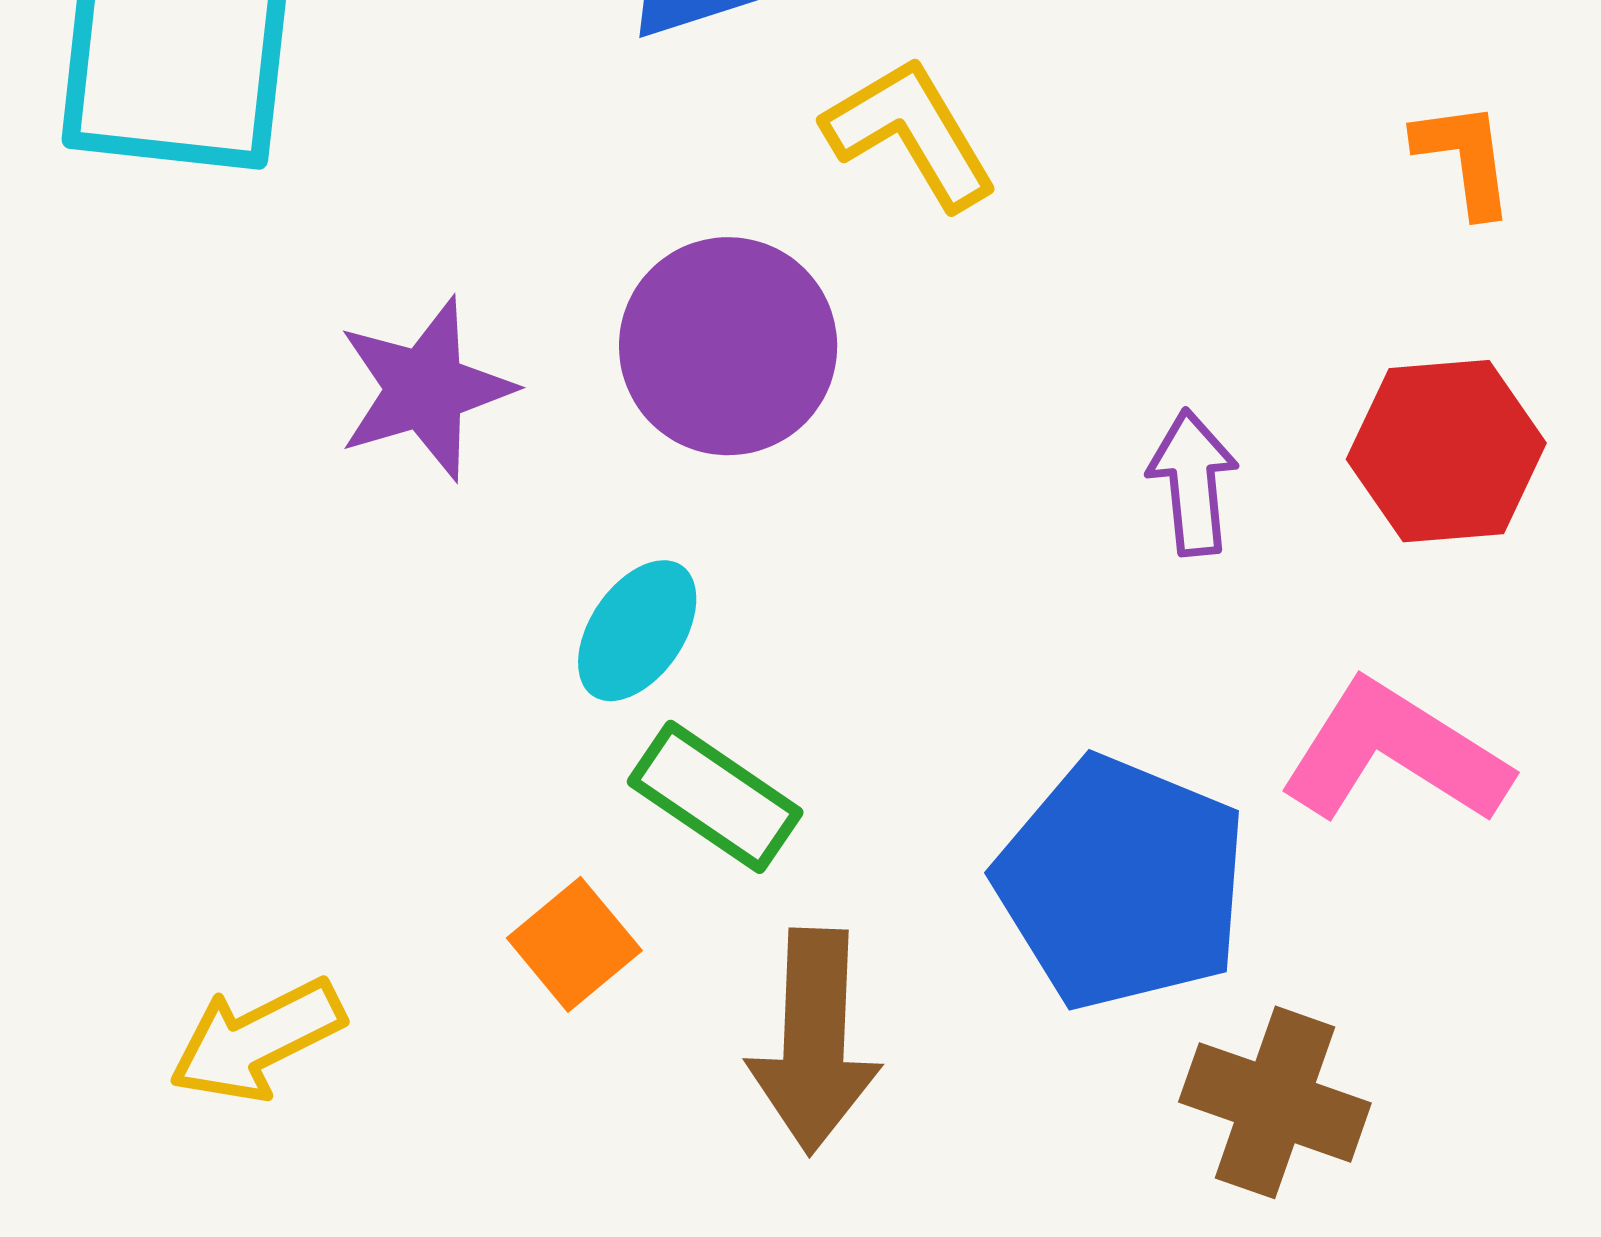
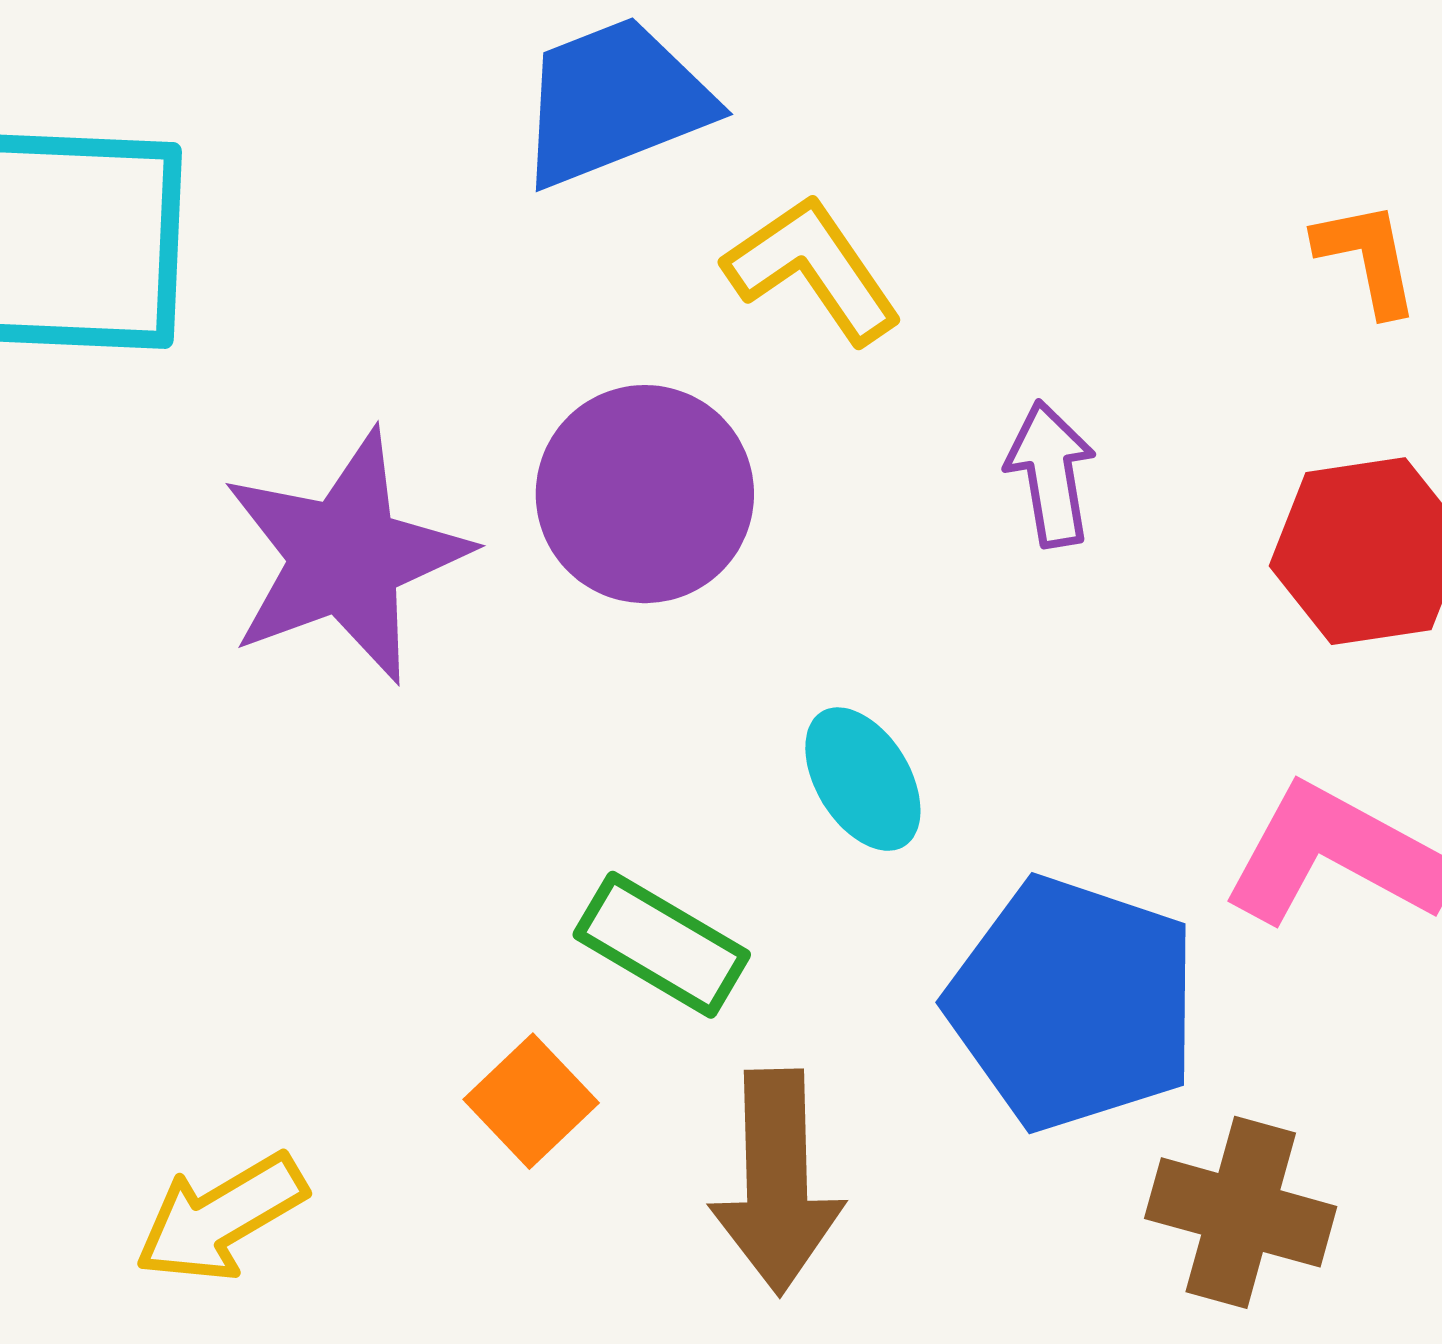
purple star: (425, 389) -> (345, 557), size x1.4
purple arrow: (1193, 482) -> (1051, 474), moved
cyan ellipse: (637, 631) -> (863, 779), moved, turned -62

